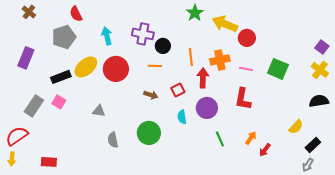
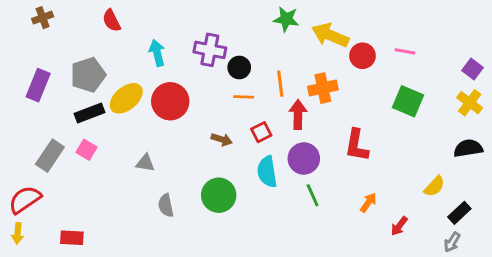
brown cross: (29, 12) -> (43, 18), turned 32
green star: (195, 13) -> (286, 19), turned -30
gray pentagon: (64, 37) -> (88, 75), moved
orange line: (155, 66) -> (244, 97), moved
pink line: (246, 69) -> (405, 51), moved
cyan semicircle: (182, 117) -> (267, 172), size x1.5
green line: (220, 139) -> (313, 195), moved
red arrow: (265, 150) -> (399, 226), moved

